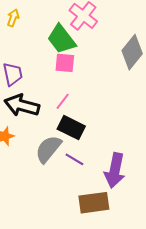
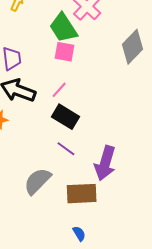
gray semicircle: (48, 149) -> (37, 181), moved

